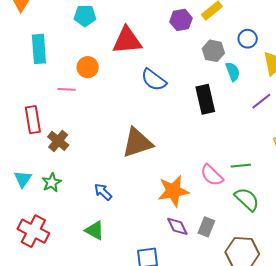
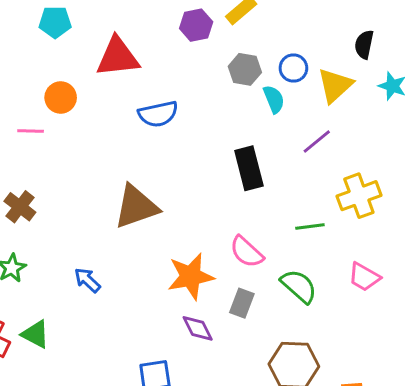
blue circle: (248, 39) -> (293, 68), moved
blue semicircle: (154, 80) -> (158, 114), turned -48
black rectangle: (205, 99) -> (249, 168), moved
green line: (241, 166) -> (310, 226), moved
gray rectangle: (206, 227) -> (242, 303), moved
green triangle: (95, 230) -> (35, 334), moved

